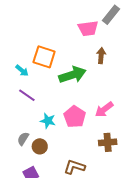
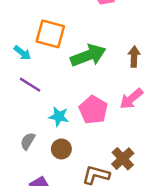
brown arrow: (101, 56) -> (134, 57), moved
brown cross: (108, 142) -> (123, 159), moved, turned -36
brown circle: (40, 146) -> (61, 149), moved

